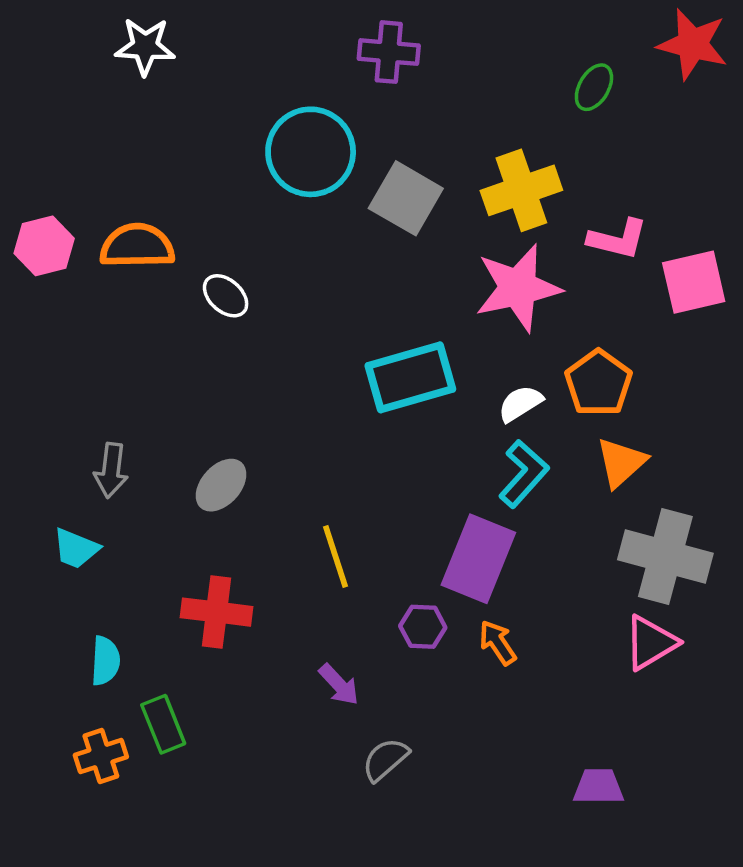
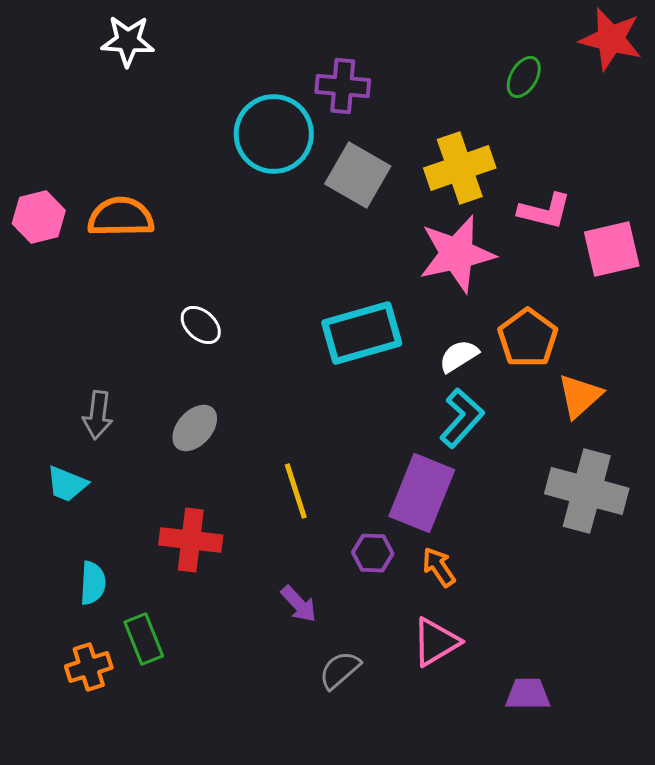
purple cross: (389, 52) -> (343, 86), moved
white ellipse: (226, 296) -> (201, 325), moved
orange triangle: (621, 462) -> (580, 396), moved
pink triangle: (651, 643) -> (436, 642), moved

